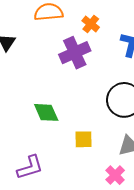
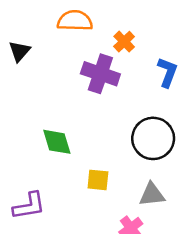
purple cross: (75, 53) -> (100, 74), turned 36

